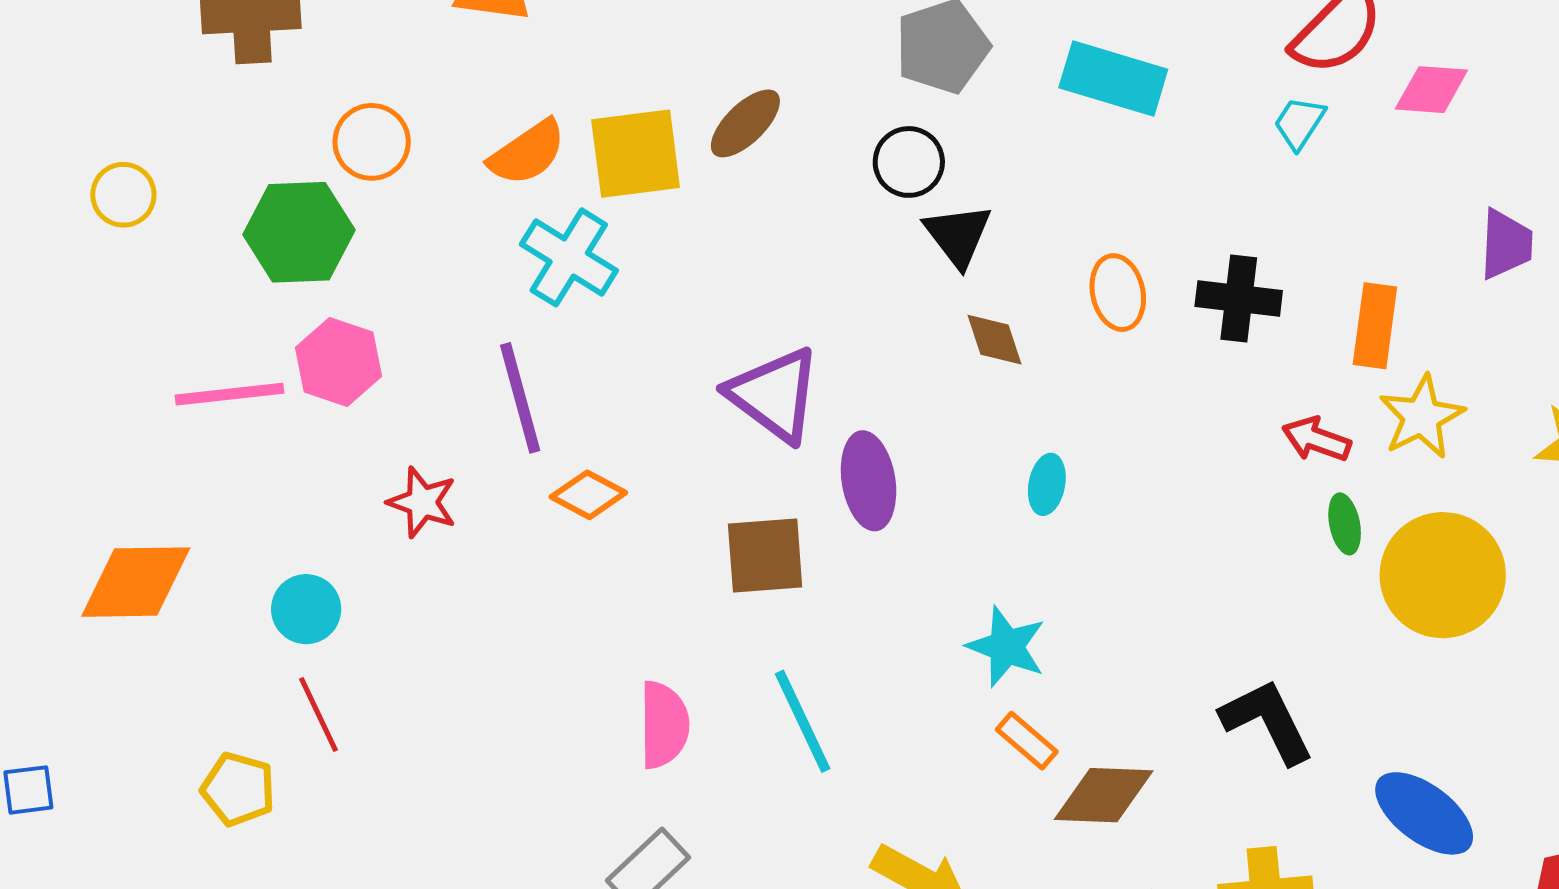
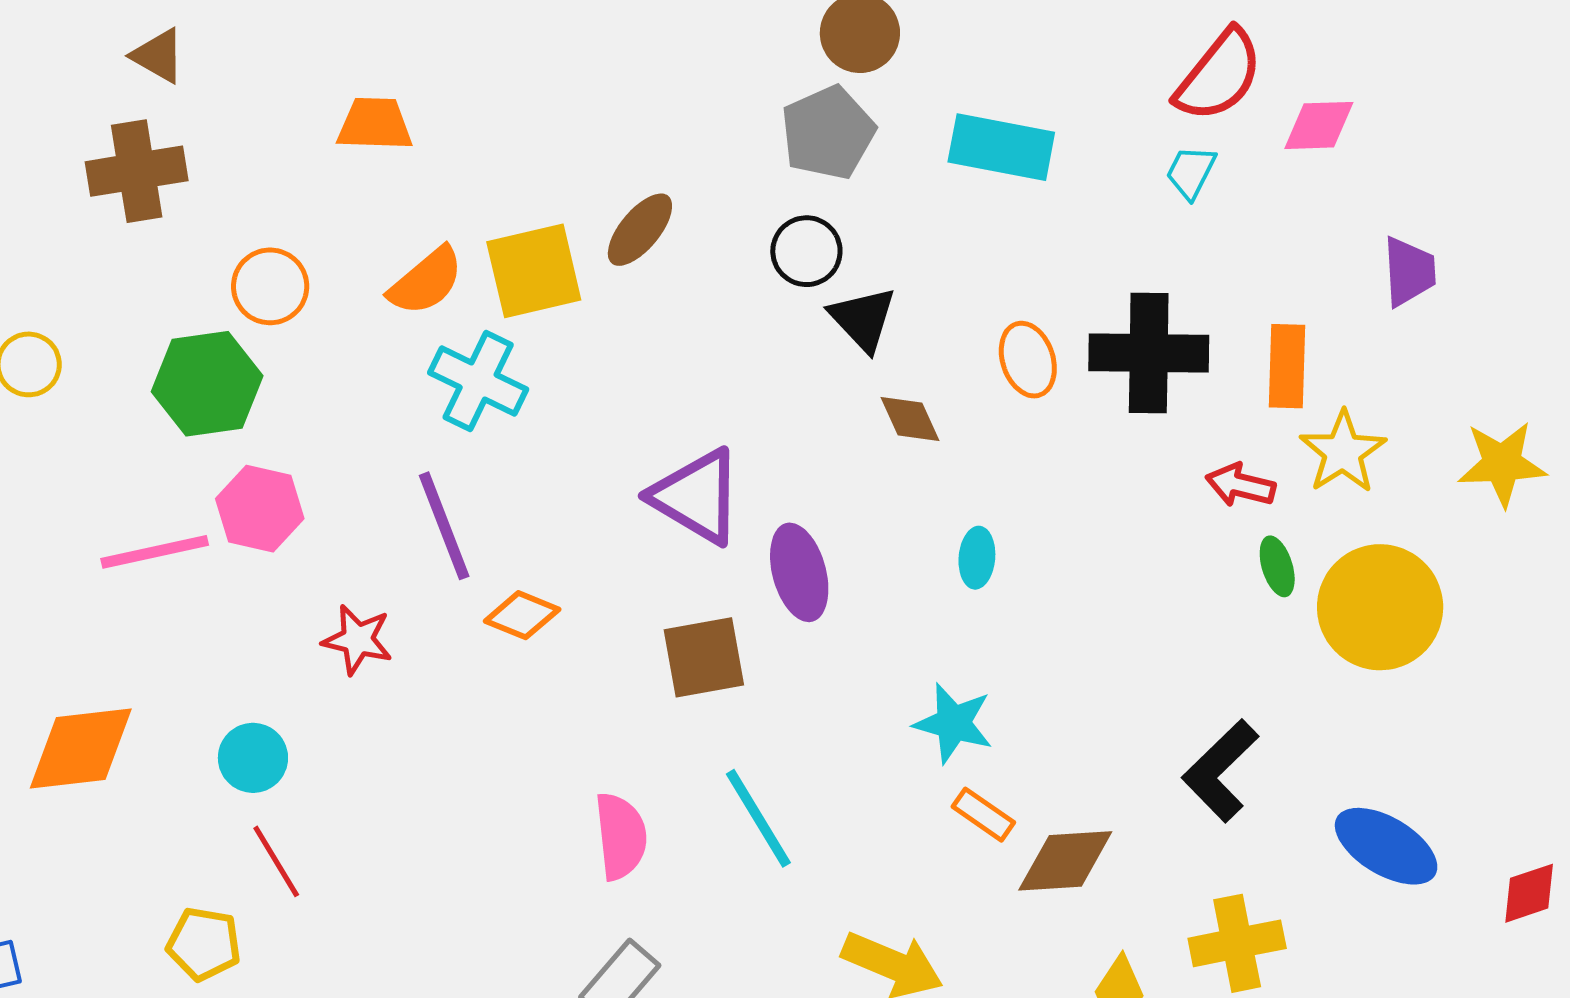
black cross: (1239, 298) -> (1149, 353), size x1.4
black L-shape: (1267, 721) -> (1220, 771), turned -102

